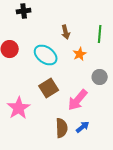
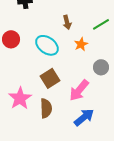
green line: (100, 34) -> (101, 24), turned 54
blue arrow: (83, 127) -> (84, 117), size x1.5
brown semicircle: (62, 128) -> (46, 108), moved

